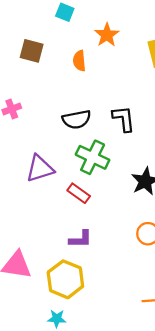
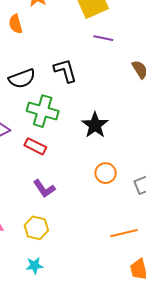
purple L-shape: (80, 239) -> (44, 189), turned 65
yellow hexagon: (65, 279) -> (36, 228), size x0.7

